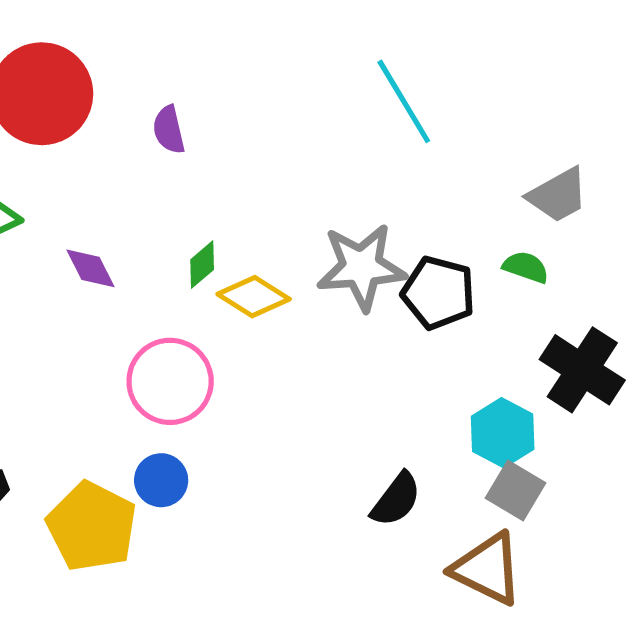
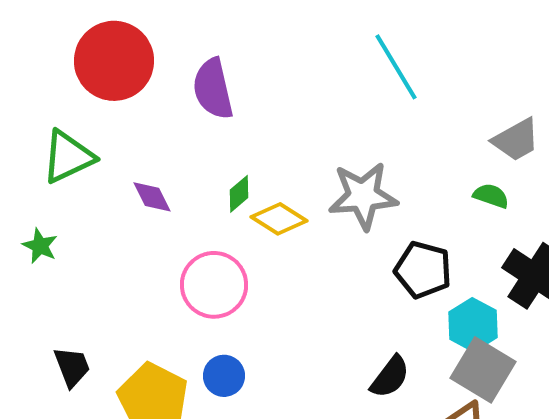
purple semicircle: (169, 130) -> (213, 89), size x1.6
black pentagon: (438, 293) -> (423, 270), moved
blue circle: (161, 480) -> (224, 376), moved
gray square: (515, 490) -> (483, 370), size x1.4

